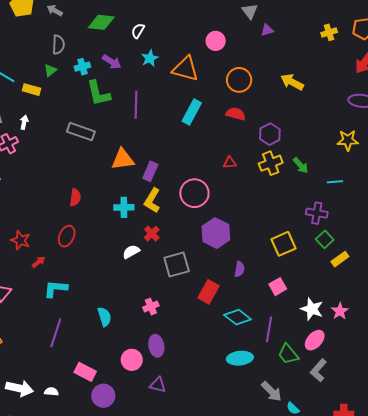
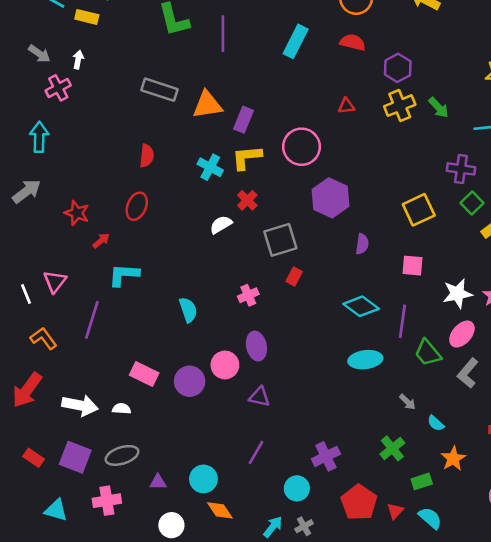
gray rectangle: (81, 132) -> (160, 90), moved
yellow L-shape: (152, 200) -> (247, 157), turned 55
cyan cross: (124, 207) -> (210, 167), turned 30
pink square: (278, 287) -> (412, 266), turned 36
red rectangle: (209, 292) -> (294, 277), moved, size x0.6
white star: (312, 309) -> (457, 294), turned -30
purple line: (56, 333) -> (92, 320), moved
pink rectangle: (85, 372) -> (144, 374), moved
gray arrow: (272, 391) -> (407, 402), size x0.6
purple circle: (103, 396) -> (190, 381), moved

